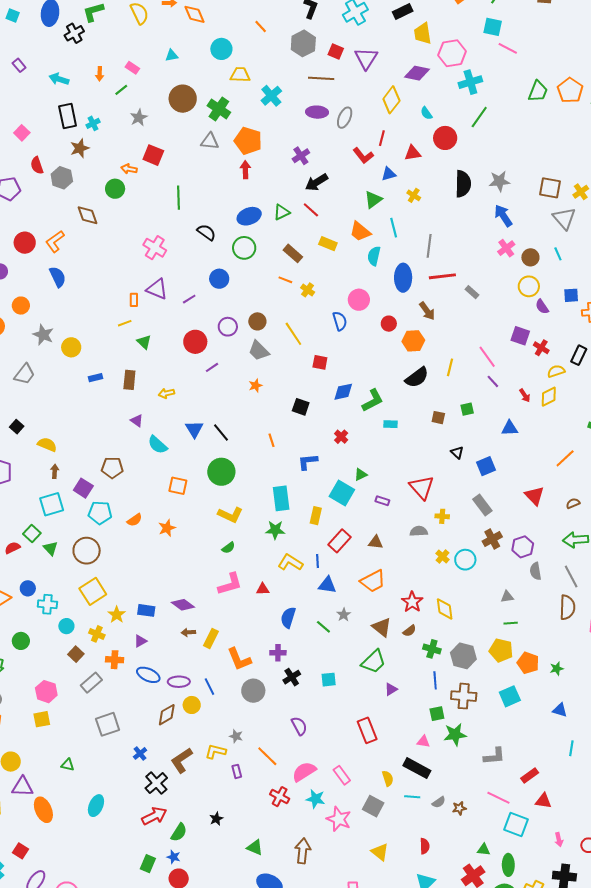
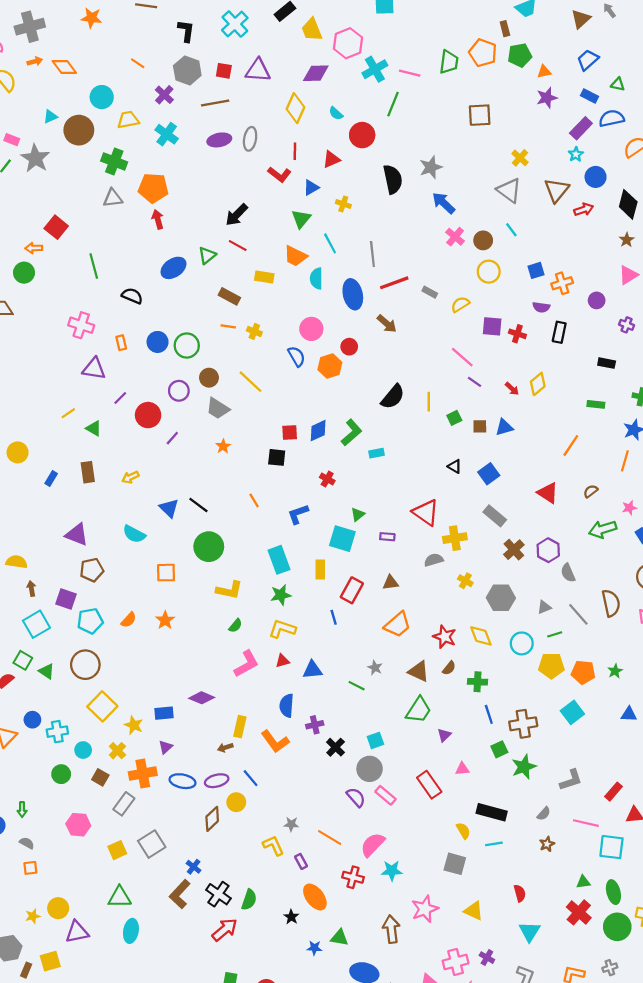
pink line: (508, 48) -> (410, 73), moved
purple triangle: (366, 58) -> (258, 70), turned -45
brown circle: (183, 99) -> (79, 130), moved
gray star: (139, 118) -> (35, 158), moved, size x1.5
red square: (153, 155) -> (56, 227), turned 30
purple cross: (301, 156) -> (164, 95), moved
brown square: (550, 188) -> (480, 115), moved
green circle: (244, 248) -> (187, 346), moved
purple line: (189, 299) -> (120, 398), moved
orange rectangle: (134, 300) -> (121, 343), moved
purple semicircle: (542, 307) -> (541, 307), moved, turned -35
orange hexagon: (413, 341) -> (330, 366), moved
red square: (320, 362) -> (290, 432), moved
yellow line: (450, 367) -> (429, 402), moved
yellow semicircle: (556, 371) -> (460, 304), moved
blue rectangle: (96, 378) -> (51, 479), turned -32
brown square: (438, 418) -> (480, 426), moved
purple triangle: (137, 421) -> (77, 535), moved, size x1.6
yellow cross: (442, 516) -> (455, 538), size x1.5
cyan circle: (465, 560) -> (522, 643), moved
yellow L-shape: (290, 562) -> (282, 629), moved
gray line: (571, 577) -> (578, 614), moved
blue triangle: (327, 585) -> (312, 670), moved
blue semicircle: (288, 618) -> (287, 706), moved
brown arrow: (188, 632) -> (225, 747), moved
yellow cross: (97, 634) -> (117, 751), turned 35
green circle: (21, 641) -> (61, 774), moved
gray hexagon: (463, 656) -> (501, 598), moved
orange cross: (115, 660) -> (143, 774), size x1.4
gray circle: (253, 691) -> (370, 769), moved
yellow square: (42, 719) -> (117, 850), moved
pink triangle: (423, 742) -> (462, 769), moved
yellow L-shape: (216, 751) -> (273, 845), turned 65
brown L-shape: (182, 760) -> (180, 894), moved
green triangle: (68, 765) -> (120, 897), size x1.6
pink rectangle: (342, 775) -> (385, 795), moved
gray semicircle: (439, 802) -> (544, 814), moved
cyan ellipse: (96, 806) -> (131, 931), moved
orange ellipse: (43, 810) -> (315, 897), moved
pink star: (339, 819) -> (425, 909), moved, turned -30
green semicircle: (179, 832) -> (249, 900), moved
blue star: (174, 857) -> (314, 948), moved

